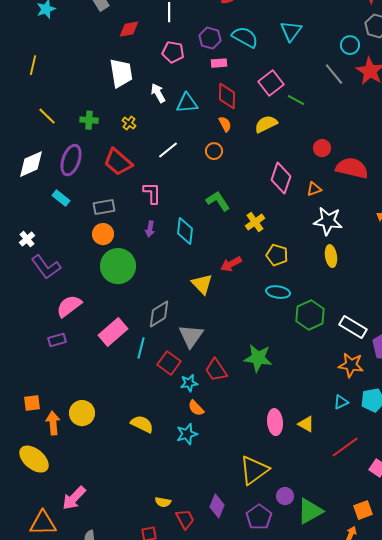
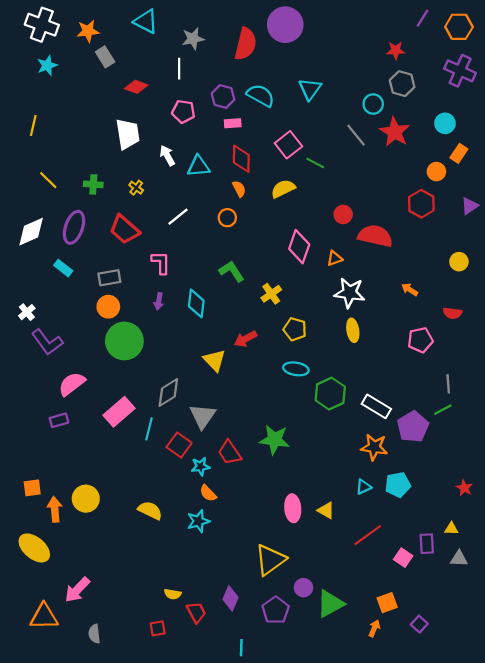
red diamond: (129, 29) -> (136, 87), turned 30

